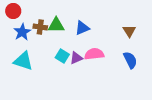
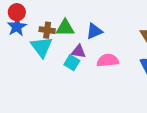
blue star: (22, 32) -> (17, 27), moved
purple triangle: (76, 58) -> (79, 51), moved, turned 32
cyan triangle: (23, 61) -> (42, 47), moved, turned 35

